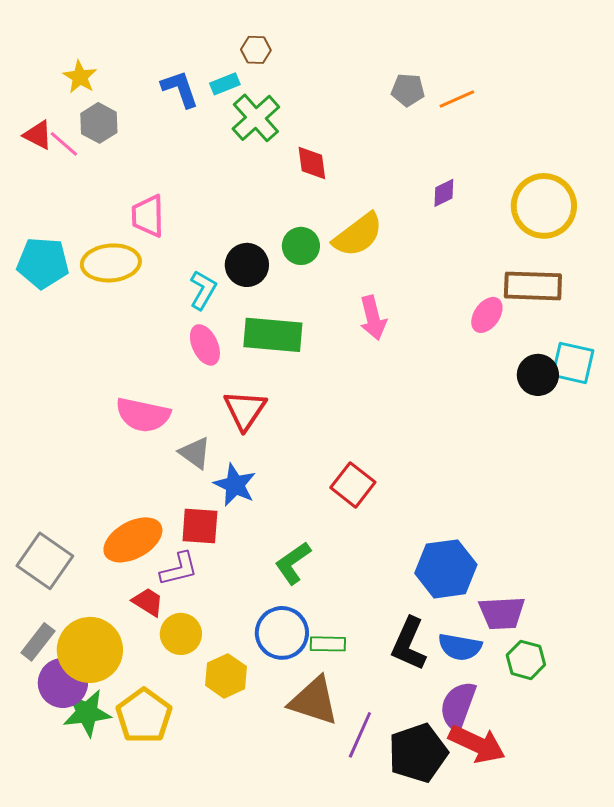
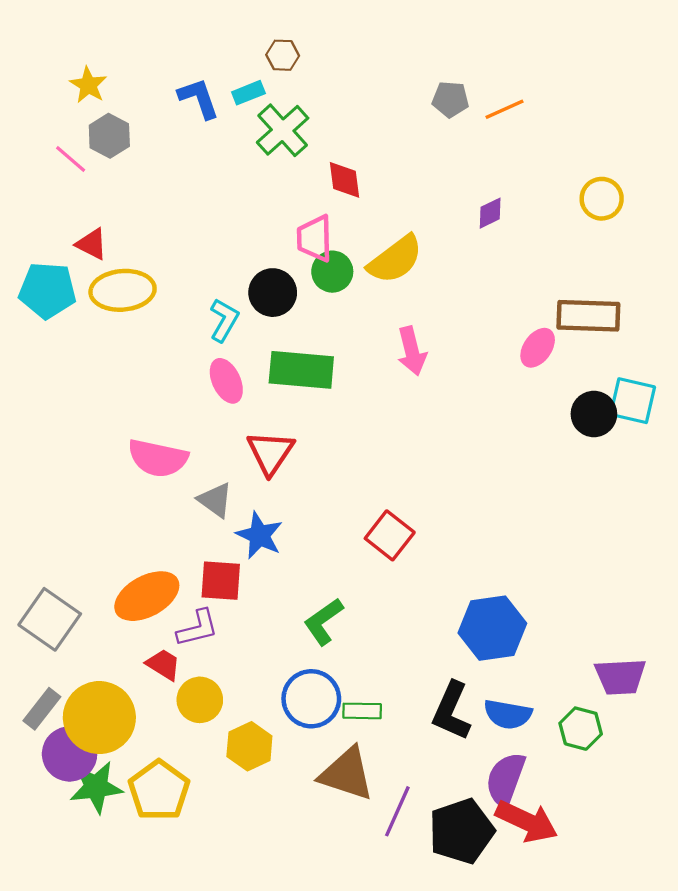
red triangle: (38, 135) -> (92, 244), moved
yellow circle: (544, 206) -> (602, 199), moved, size x0.6
pink trapezoid: (148, 216) -> (315, 238), moved
purple trapezoid: (502, 613) -> (620, 677), moved

